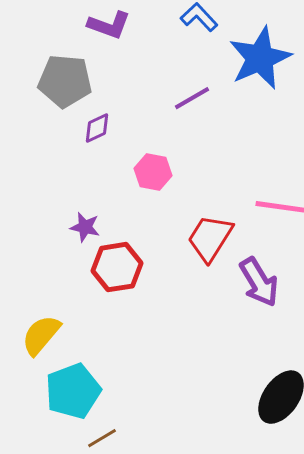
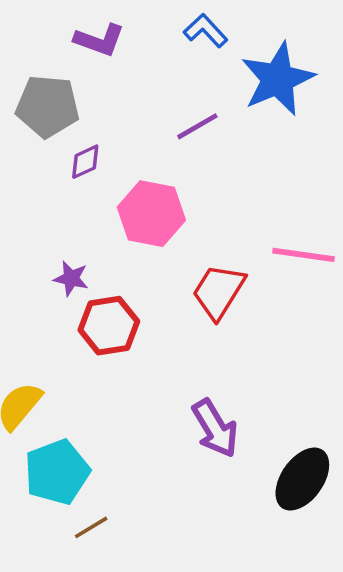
pink hexagon: (153, 172) -> (151, 214), size x1.5
purple arrow: (259, 282) -> (215, 428), moved

